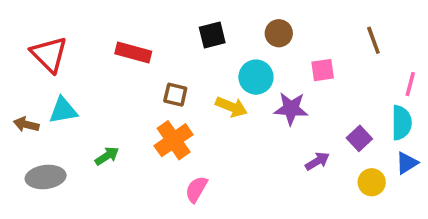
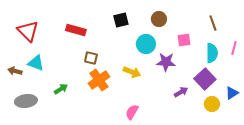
brown square: (175, 95) -> (91, 58), moved
yellow arrow: (231, 107) -> (132, 72), moved
cyan triangle: (63, 110) -> (36, 63), turned 30
cyan semicircle: (401, 123) -> (212, 53), moved
purple square: (359, 138) -> (205, 79), size x1.5
pink semicircle: (196, 189) -> (132, 112), moved

